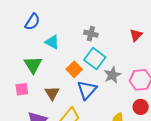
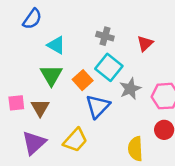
red triangle: (136, 35) -> (145, 44), moved
green triangle: (33, 65) -> (51, 75), moved
brown triangle: (52, 93) -> (40, 108), moved

